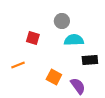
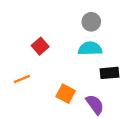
gray circle: (62, 21) -> (91, 22), moved
red square: (33, 38) -> (40, 46), turned 32

